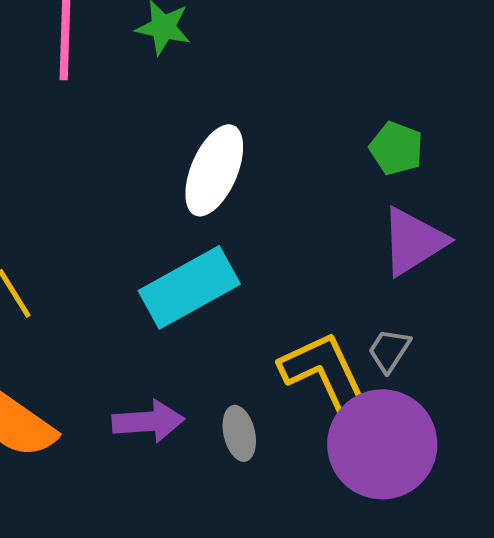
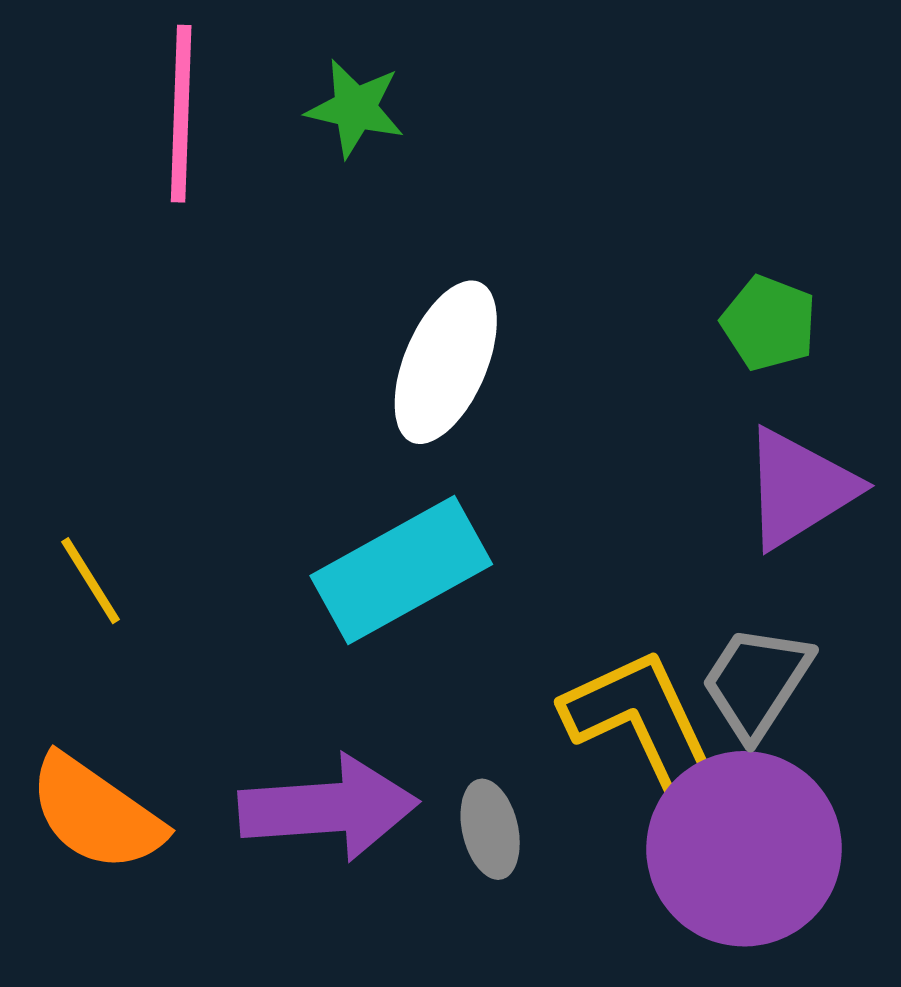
gray trapezoid: (389, 350) -> (756, 682), size x1.5
purple arrow: (148, 421) -> (329, 808), size x1.4

